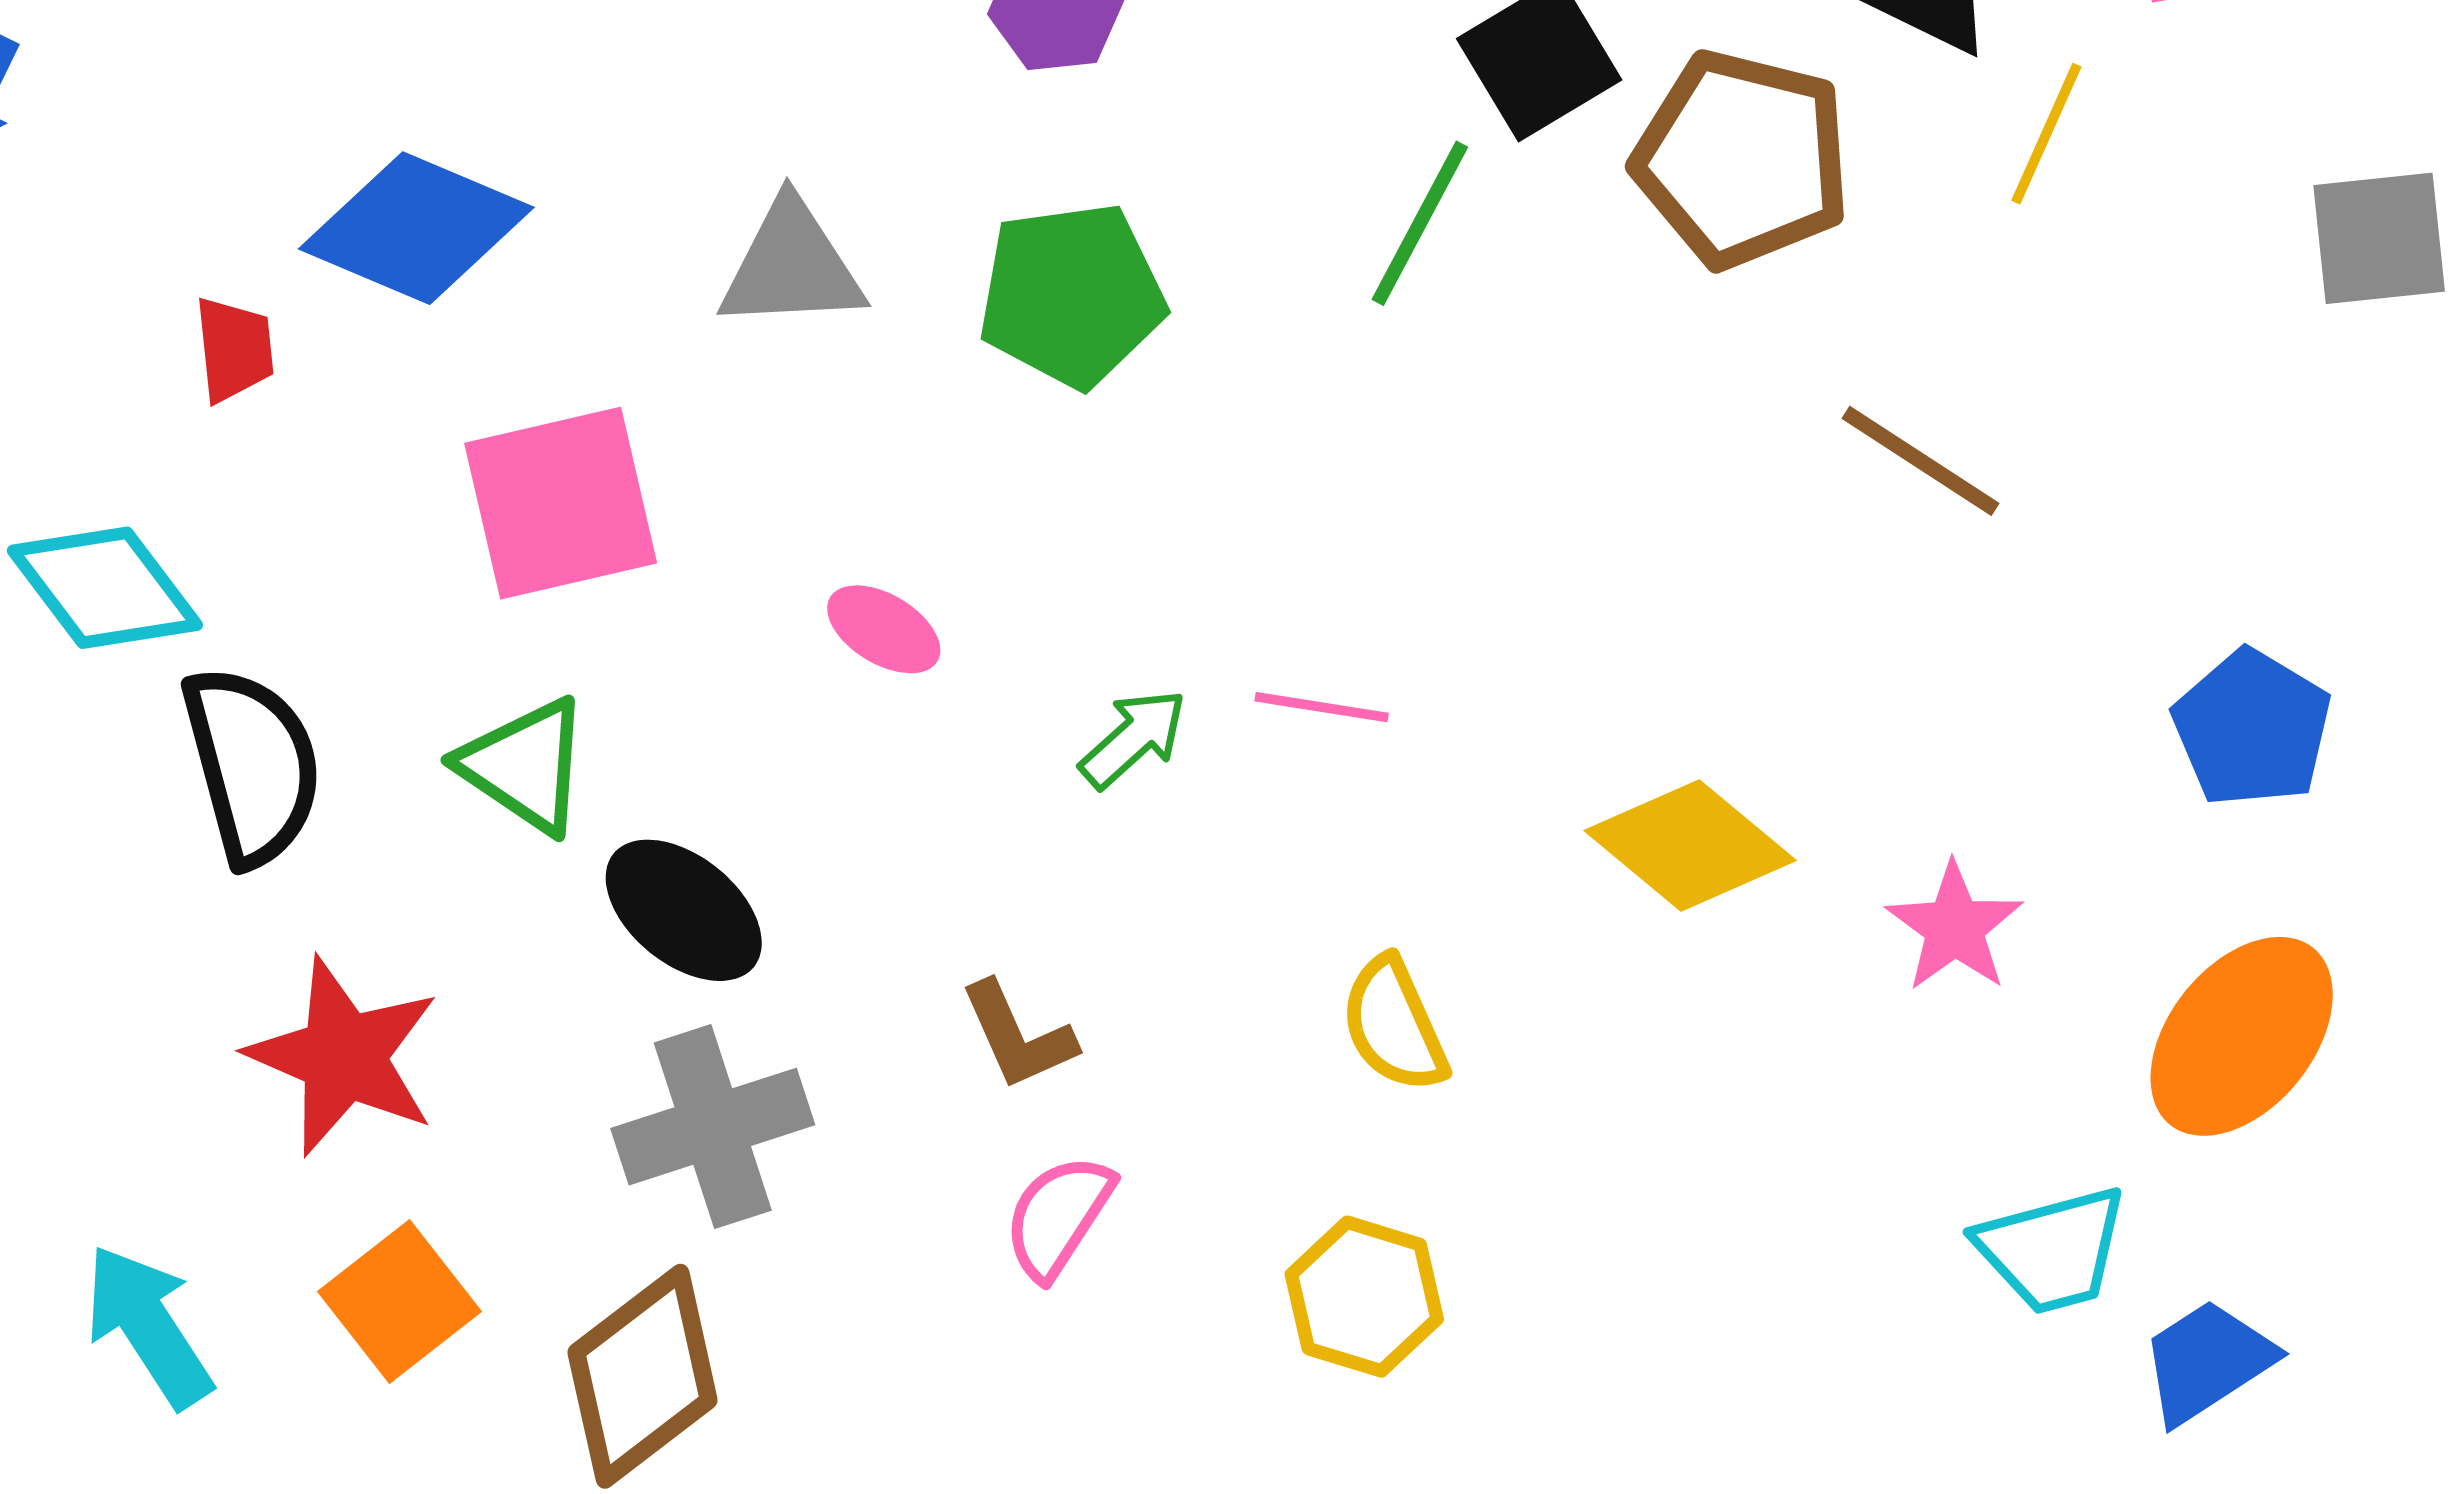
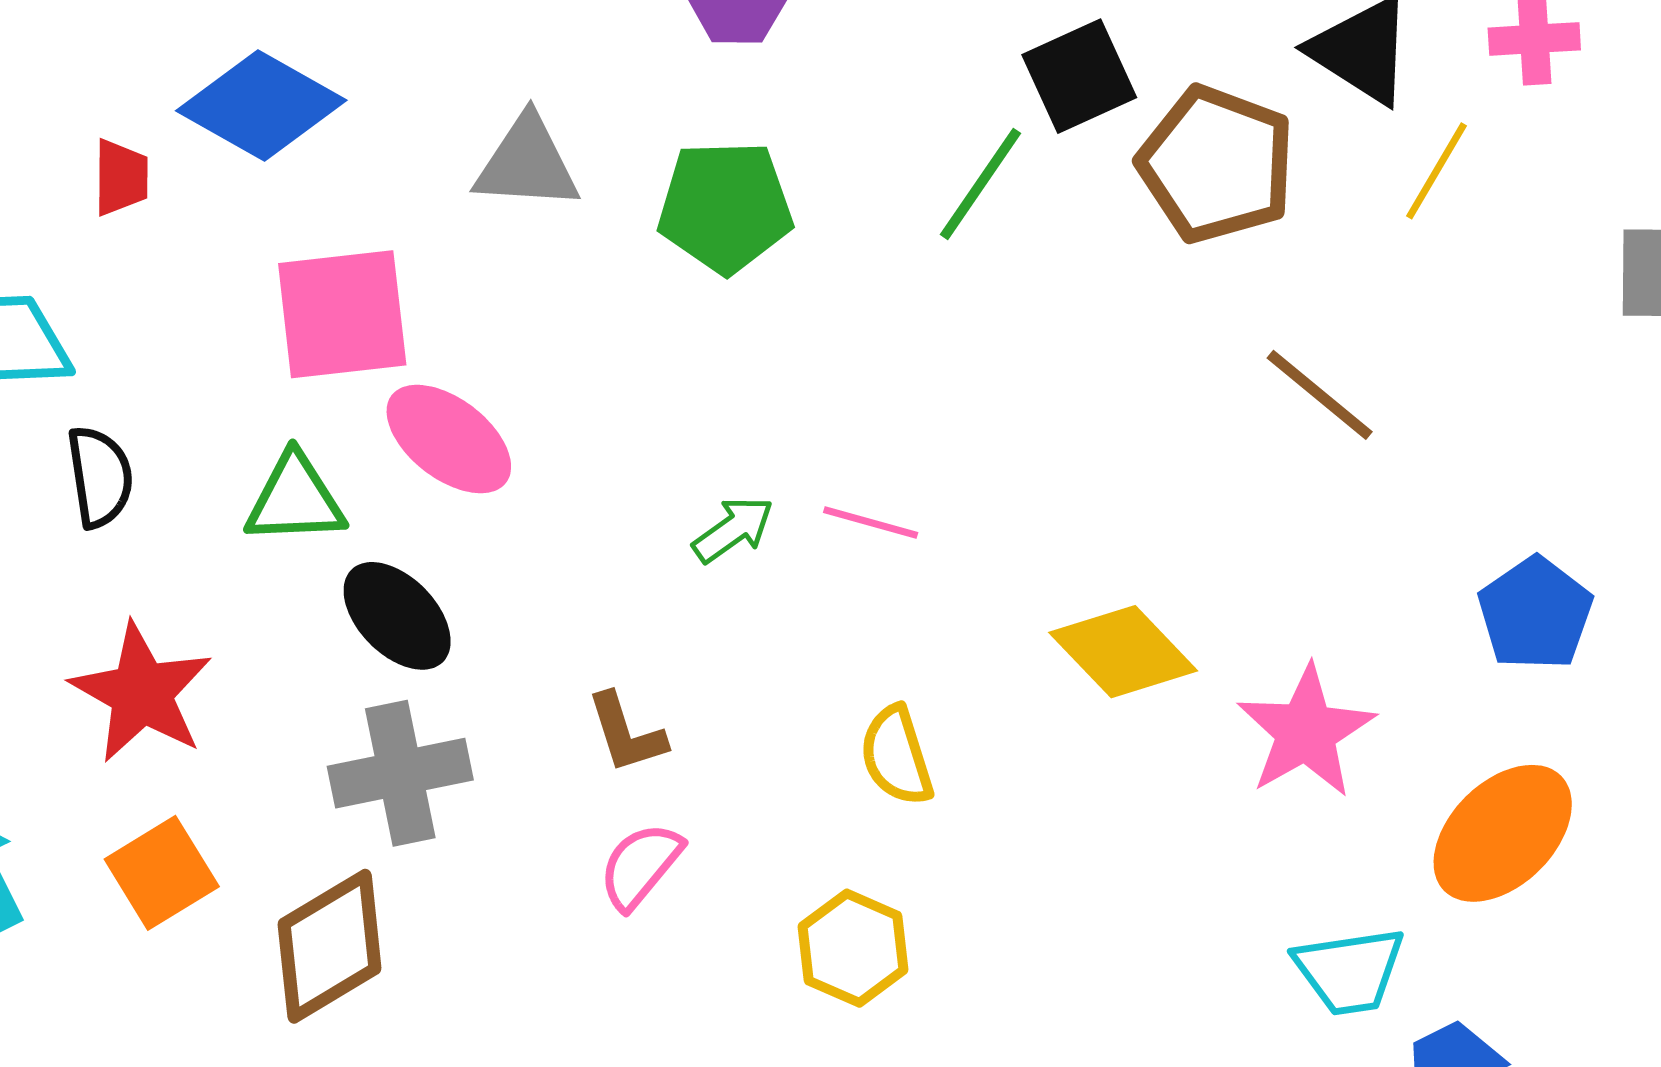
pink ellipse: (884, 629) -> (449, 439), moved, size x1.6
black semicircle: (252, 765) -> (100, 477), size x0.7
green triangle: (525, 766) -> (295, 499), turned -43
pink star: (1954, 927) -> (1306, 732), size x1.4

